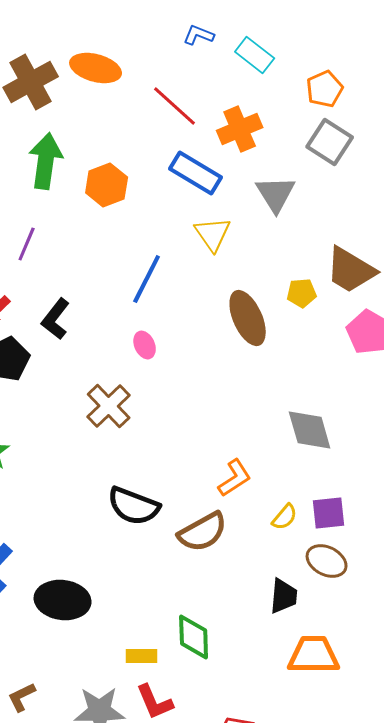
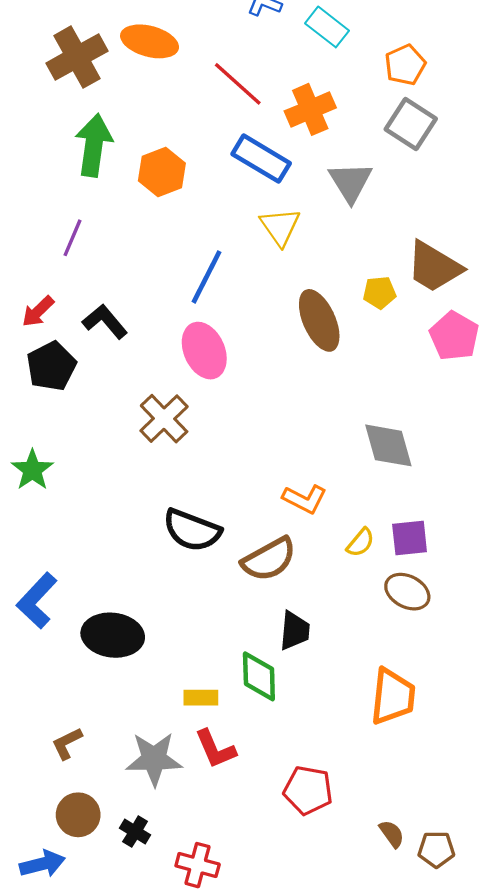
black L-shape: (56, 319) -> (105, 322), turned 102
pink ellipse: (145, 345) -> (204, 351), size x1.8
orange L-shape: (235, 478) -> (305, 499), turned 60
black trapezoid: (284, 596) -> (295, 631), moved
orange trapezoid: (314, 655) -> (393, 697), turned 96

